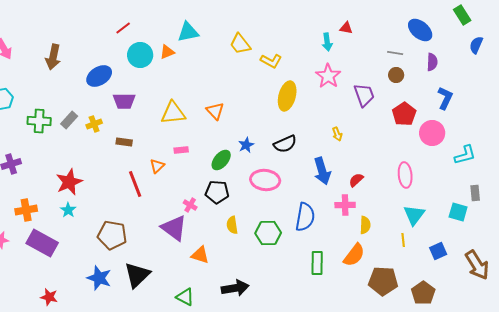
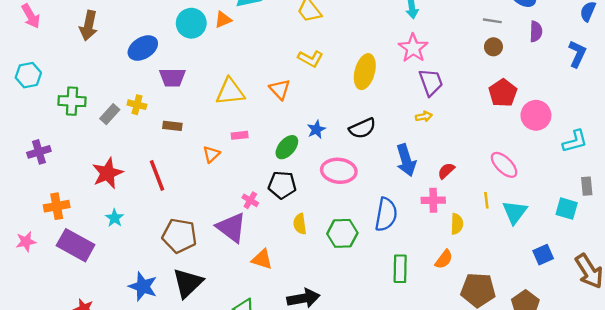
yellow L-shape: (271, 61) -> (310, 59), moved
purple trapezoid: (364, 95) -> (431, 82), moved
blue L-shape: (445, 98) -> (577, 54), moved
gray rectangle: (69, 120) -> (110, 114), moved
yellow cross: (94, 124) -> (137, 105), turned 35
yellow arrow: (337, 134) -> (424, 116), turned -80
pink ellipse: (405, 175) -> (504, 165), turned -40
red line: (135, 184) -> (157, 175), moved
cyan star: (68, 210) -> (115, 218), moved
brown pentagon: (112, 235) -> (179, 236), moved
yellow line: (403, 240) -> (486, 200), moved
orange semicircle: (354, 255) -> (444, 259), size x0.7

